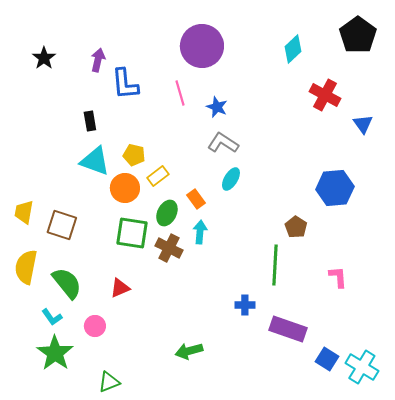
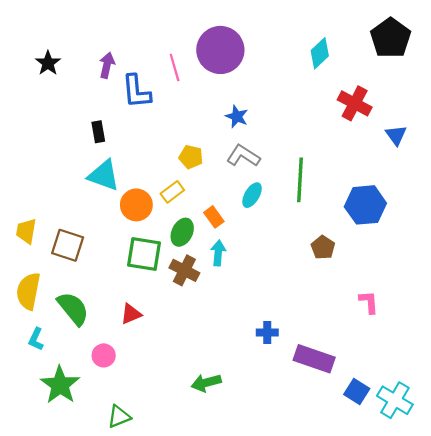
pink line: (180, 93) -> (175, 67), moved
yellow pentagon: (134, 155) -> (191, 157), moved
green line: (275, 265) -> (300, 180), moved
cyan L-shape: (52, 317) -> (36, 339), moved, turned 60

